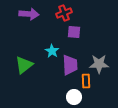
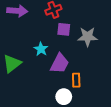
gray star: (99, 64) -> (88, 37), moved
purple trapezoid: (70, 65) -> (60, 64), turned 30

